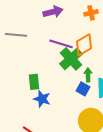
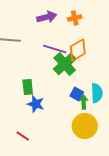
orange cross: (91, 13) -> (75, 18), moved
green arrow: (88, 75) -> (84, 102), moved

